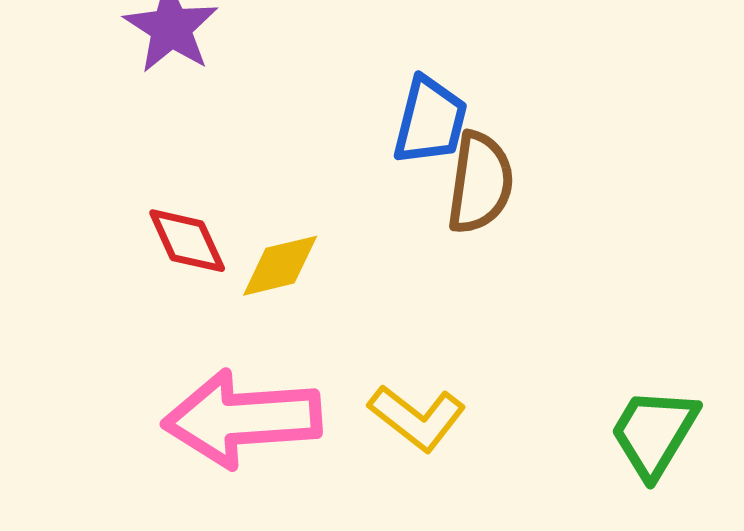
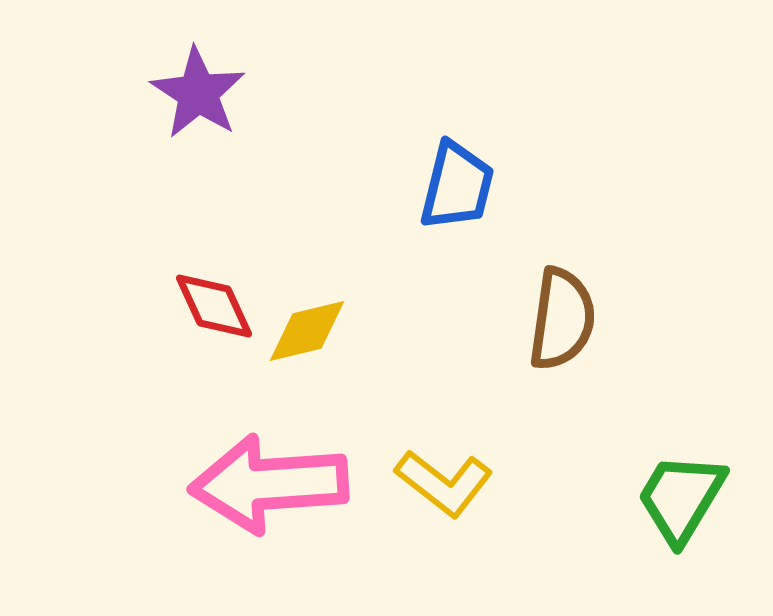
brown semicircle: (480, 183) -> (562, 319), moved

